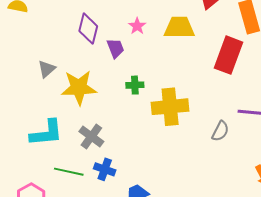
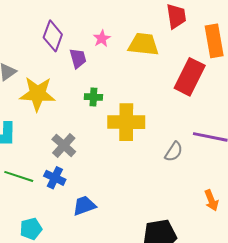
gray cross: (91, 137) -> (64, 145), moved

